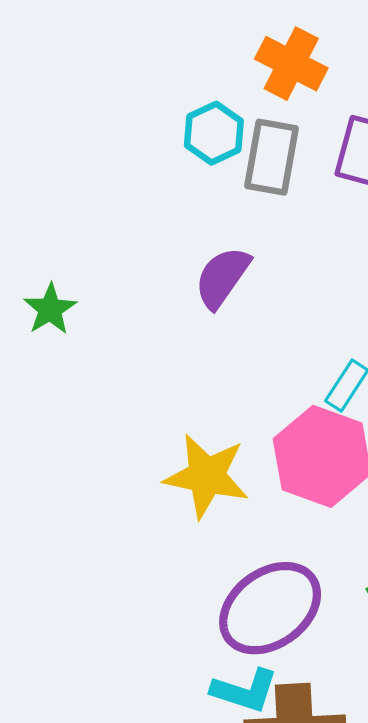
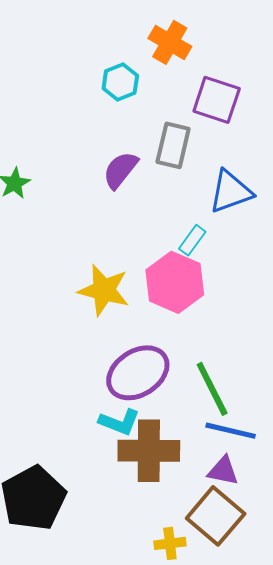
gray rectangle: (271, 157) -> (173, 145), moved

